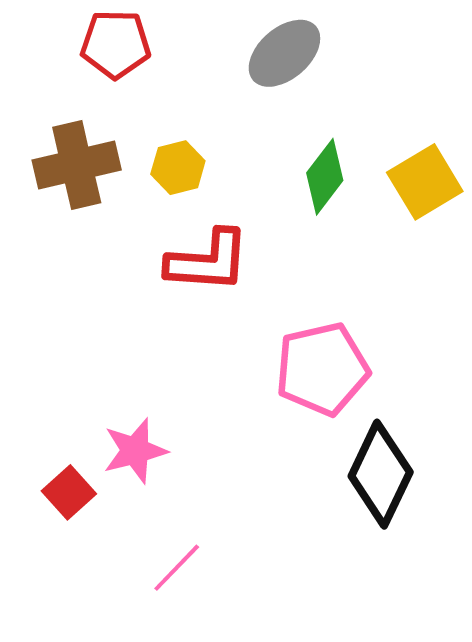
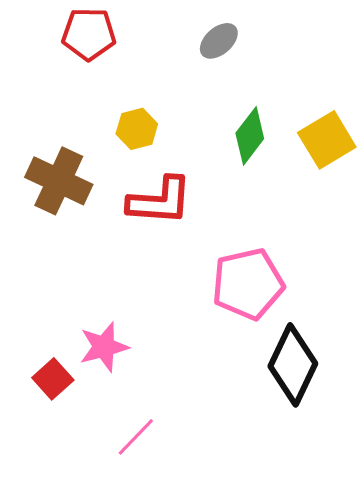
gray ellipse: (284, 53) -> (219, 41), size x0.7
brown cross: (77, 165) -> (59, 181), moved, turned 38

